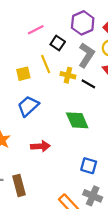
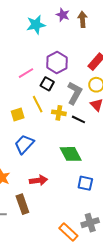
purple hexagon: (83, 23) -> (57, 63), moved
blue square: (89, 166) -> (85, 183), moved
brown rectangle: (19, 185) -> (22, 204), moved
gray cross: (93, 196) -> (90, 223), turned -36

